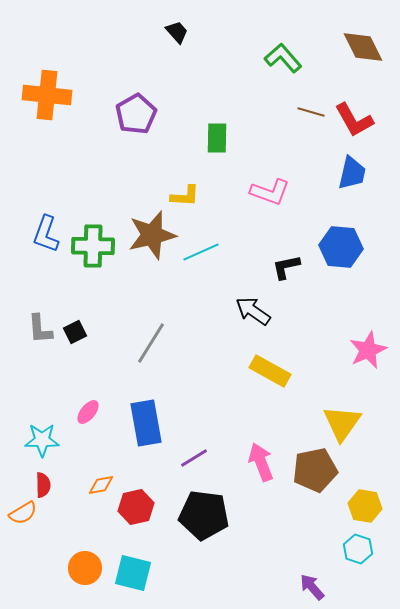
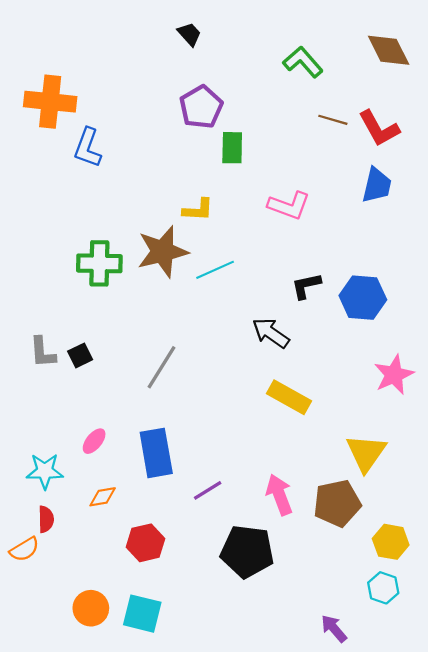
purple pentagon: (136, 114) -> (201, 107), moved
blue L-shape: (46, 234) -> (88, 148), moved
blue hexagon: (341, 247) -> (363, 298), moved
orange diamond: (101, 485) -> (103, 497), moved
black pentagon: (204, 515) -> (247, 551), moved

